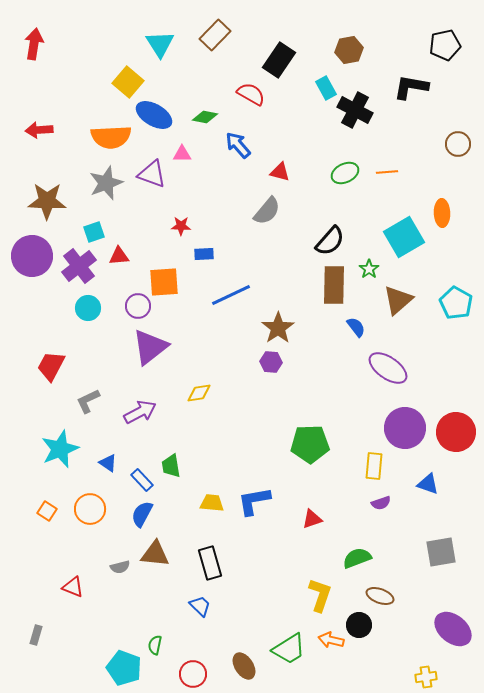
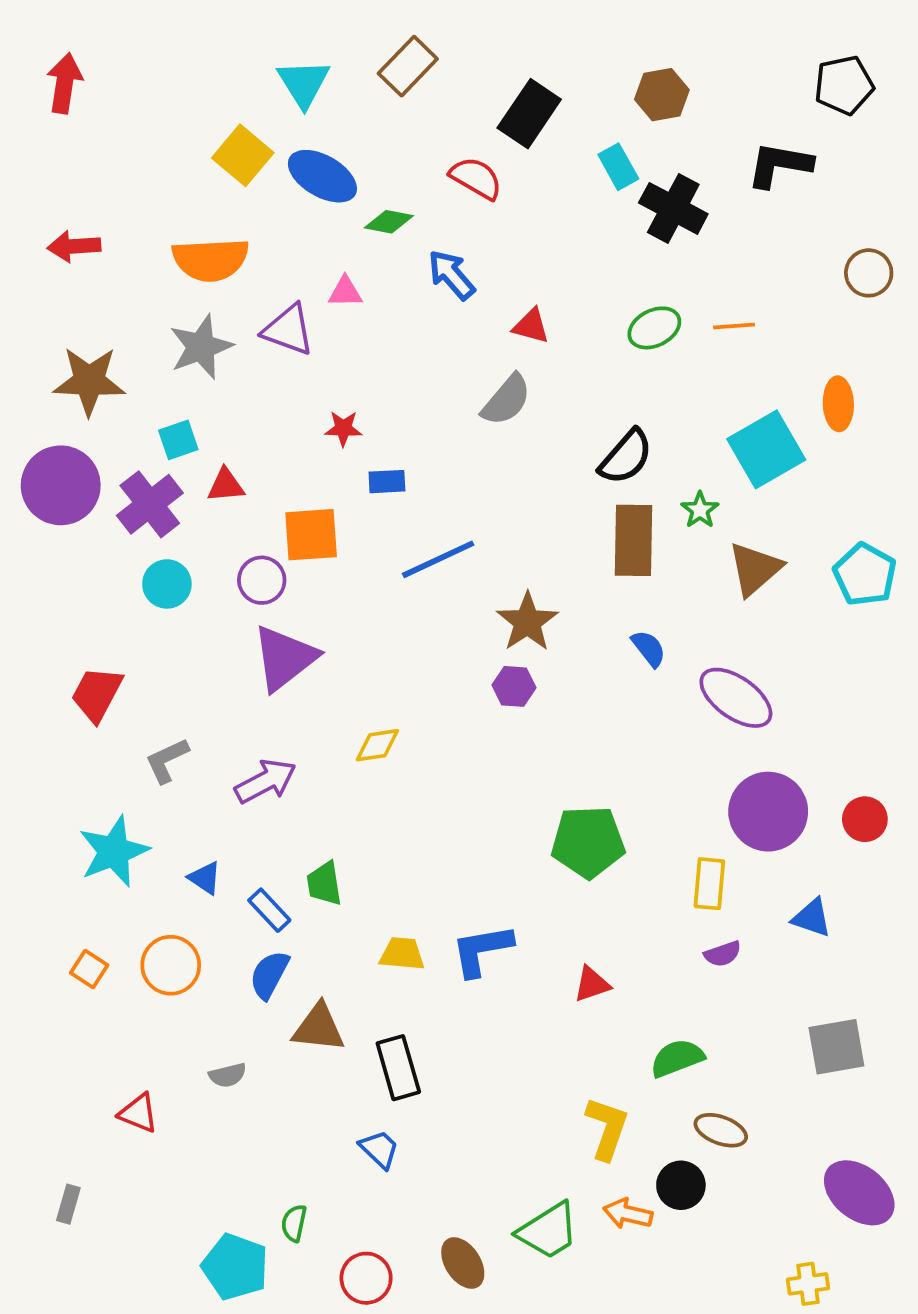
blue ellipse: (154, 115) -> (322, 176), moved
blue semicircle: (356, 327) -> (649, 648), moved
red circle: (456, 432) -> (865, 819), size x0.6
brown triangle: (155, 554) -> (319, 1028), moved

